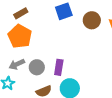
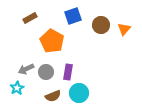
orange pentagon: (20, 36) -> (52, 41), moved

